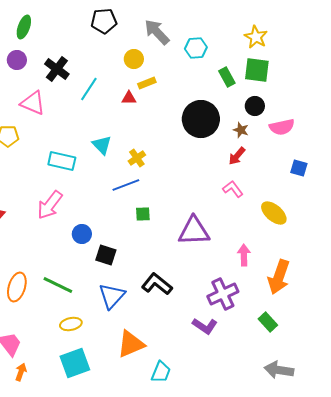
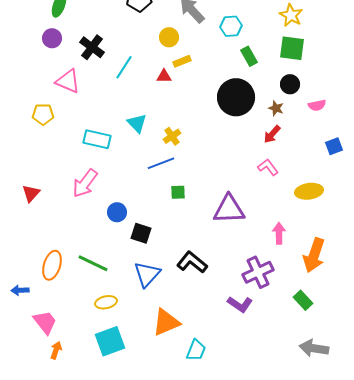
green rectangle: (227, 77) -> (249, 56), moved
pink semicircle: (282, 127) -> (317, 105), size x0.7
blue square: (299, 168) -> (334, 146), turned -36
yellow ellipse: (274, 213) -> (309, 191), turned -48

